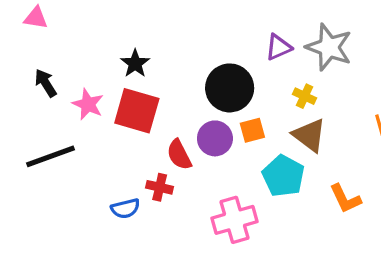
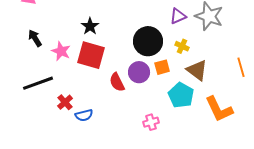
yellow cross: (305, 96) -> (182, 46), moved
red cross: (160, 187) -> (65, 102), moved, turned 35
orange L-shape: (345, 199) -> (219, 109), size x1.4
pink cross: (235, 220) -> (151, 122), size x0.6

